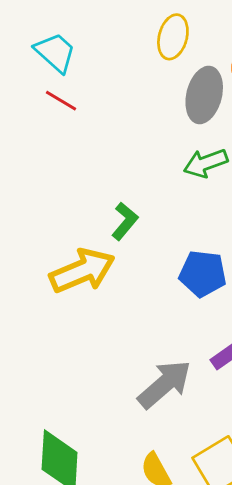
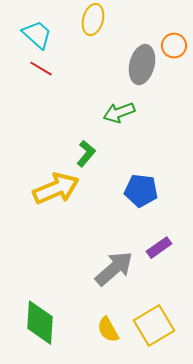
yellow ellipse: (173, 37) -> (93, 20), moved
green arrow: (206, 163) -> (119, 113), moved

